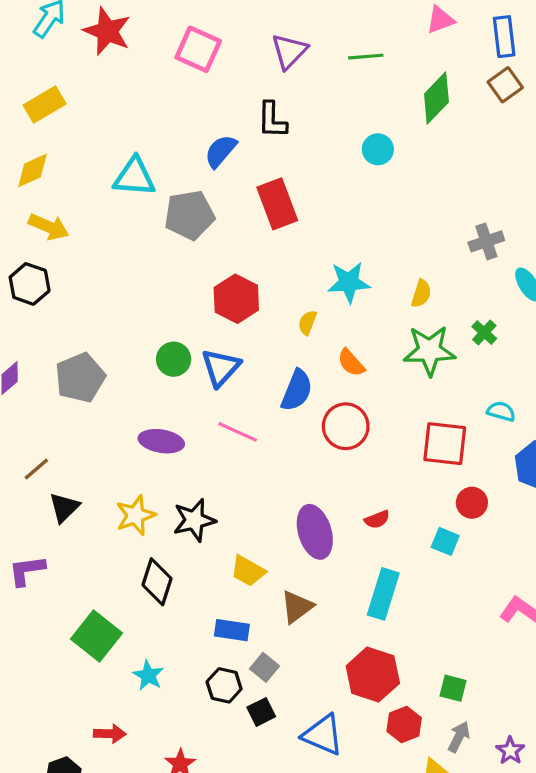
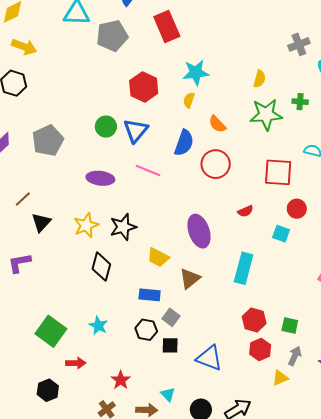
cyan star: (349, 282) -> (196, 73), moved
green cross: (484, 333) -> (300, 102), turned -35
red semicircle: (377, 519) -> (245, 211), moved
green square: (96, 636) -> (51, 331), moved
red hexagon: (373, 675) -> (254, 320), moved, size x0.7
black square: (261, 712) -> (170, 345), turned 30

